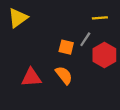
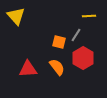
yellow triangle: (18, 18) -> (16, 16), turned -36
red hexagon: (104, 55) -> (83, 58), moved

